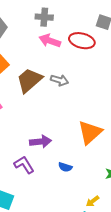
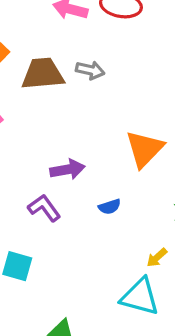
brown trapezoid: (29, 80) -> (43, 74), turned 40
blue semicircle: (65, 167) -> (110, 207), turned -32

